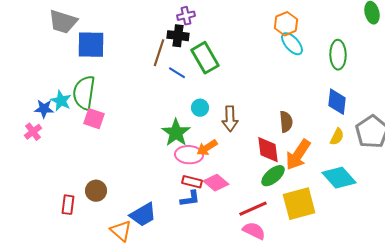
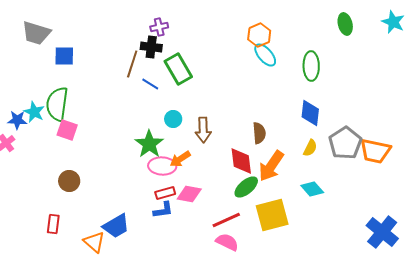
blue square: (91, 45) -> (64, 56), size x0.7
cyan diamond: (339, 178) -> (312, 189), size x0.7
red rectangle: (192, 182) -> (165, 193), turned -30
pink diamond: (216, 183) -> (189, 194), turned -30
brown circle: (96, 191) -> (69, 181), moved
red rectangle: (68, 205) -> (53, 224), moved

